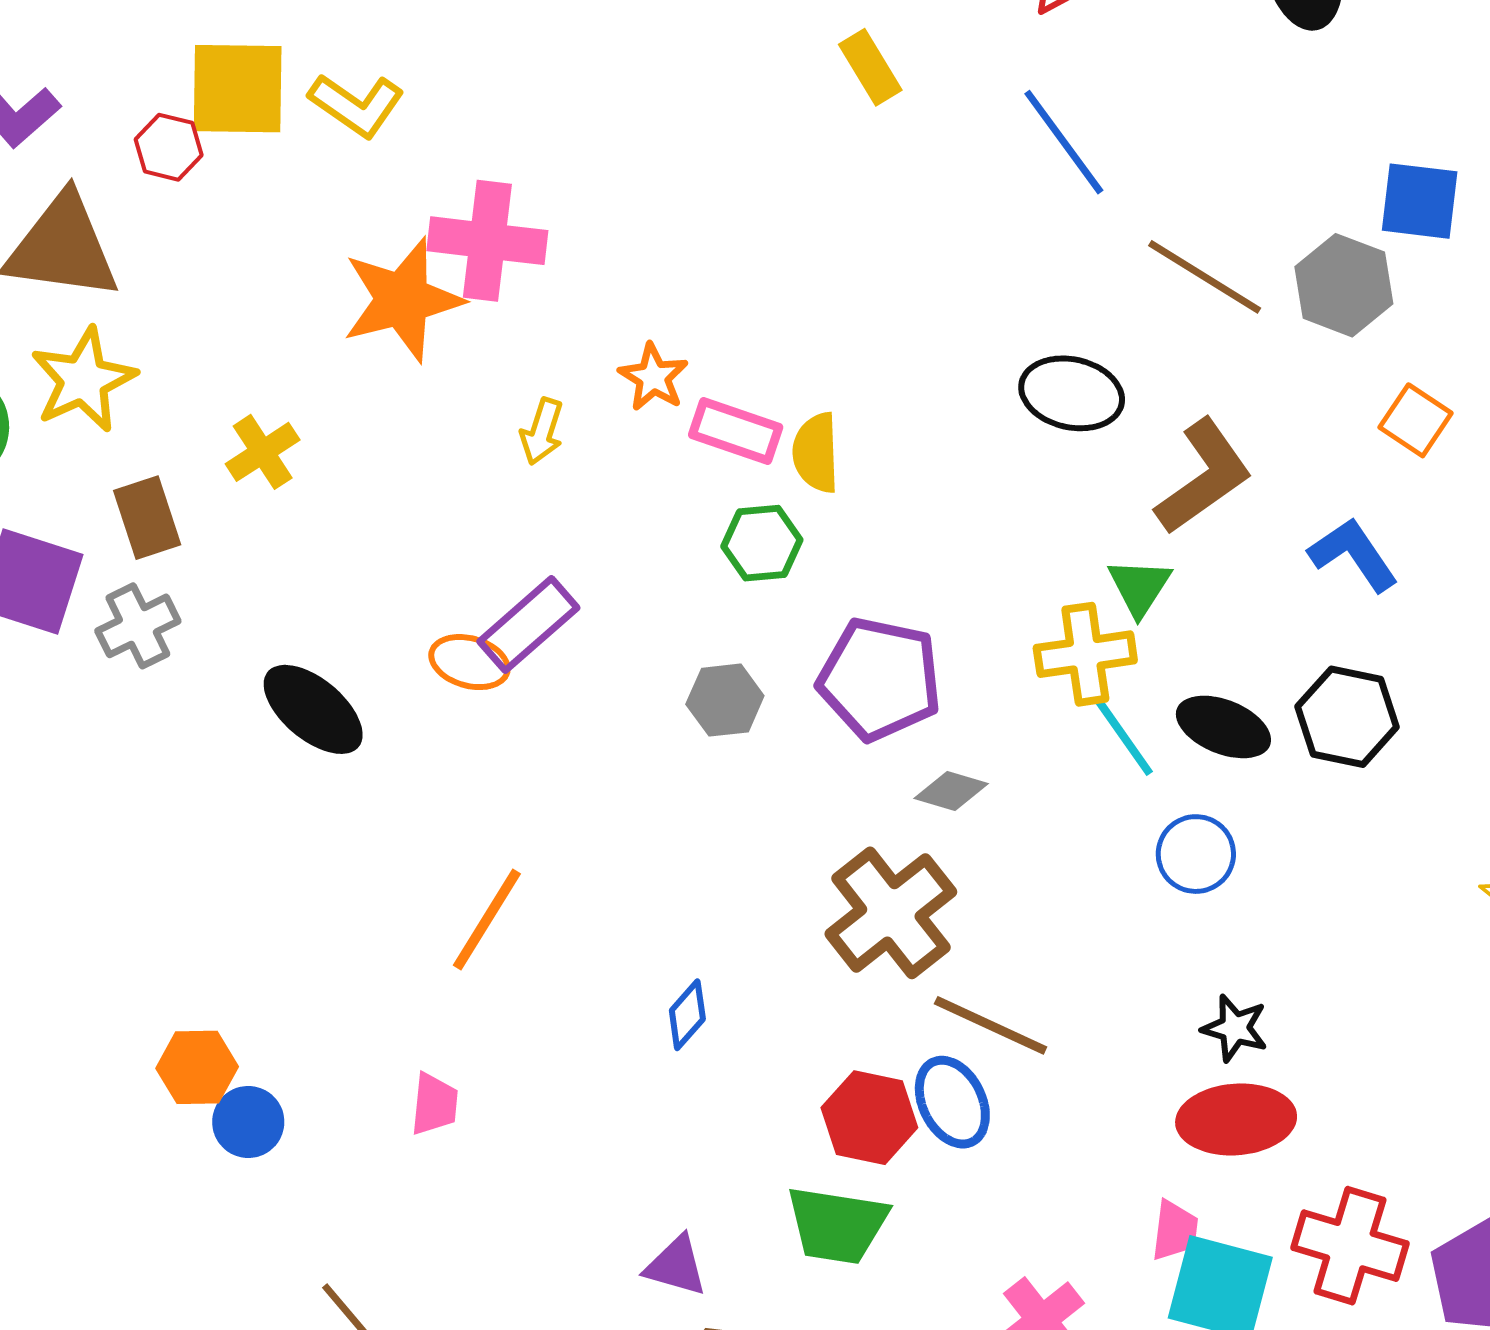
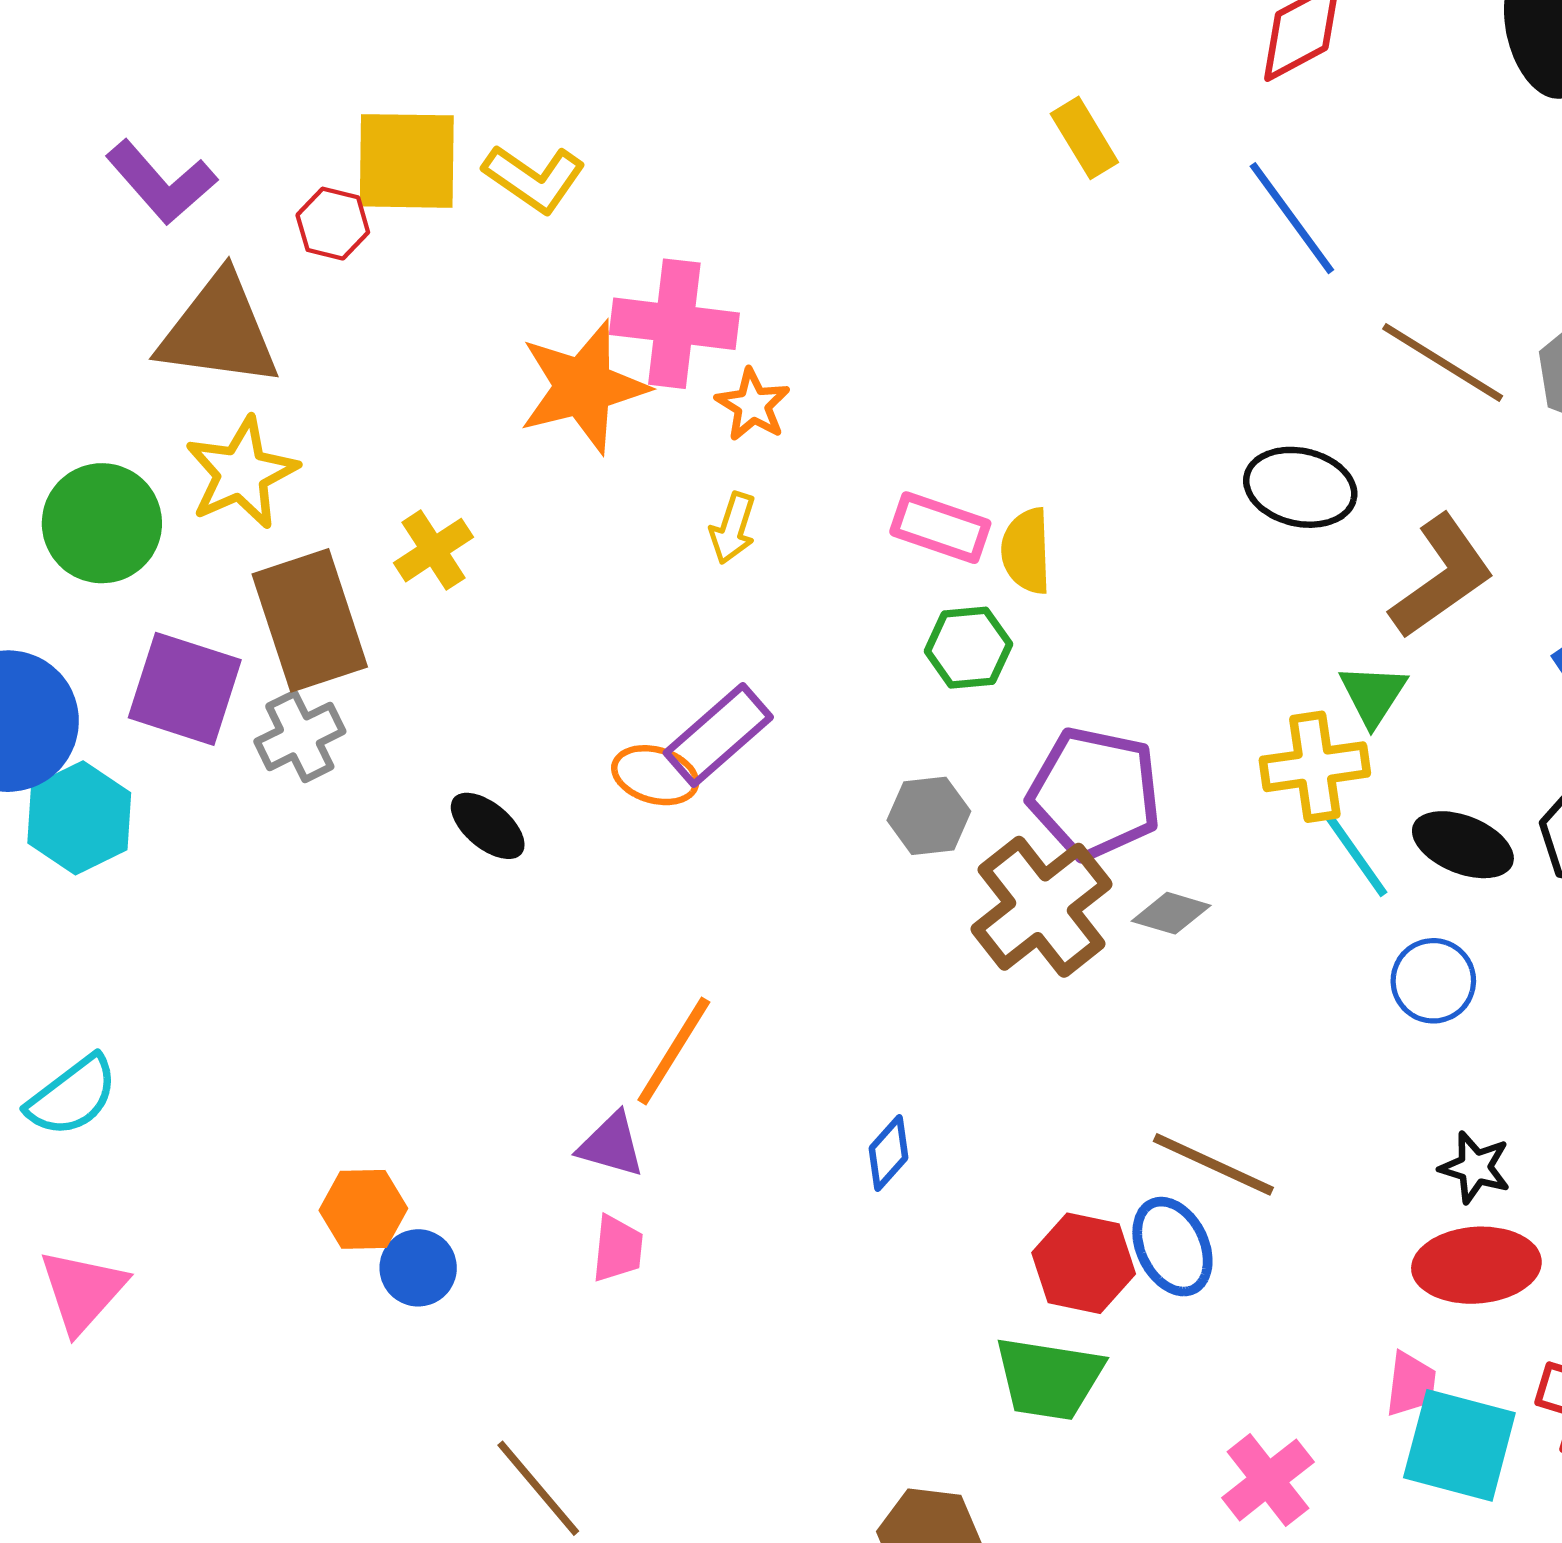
orange star: (653, 377) -> (753, 405), moved
brown rectangle: (147, 518) -> (310, 620), size x1.6
black ellipse: (313, 709) -> (488, 826), size x0.7
brown cross: (891, 913) -> (1041, 907), moved
purple triangle: (676, 1266) -> (611, 1145), moved

